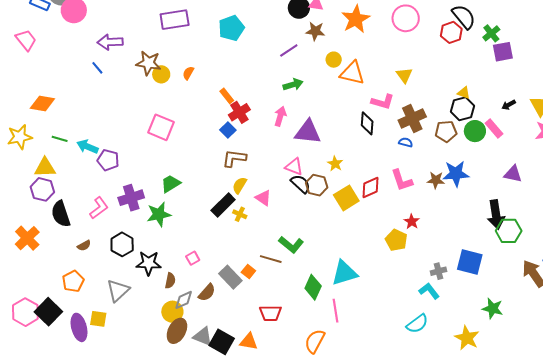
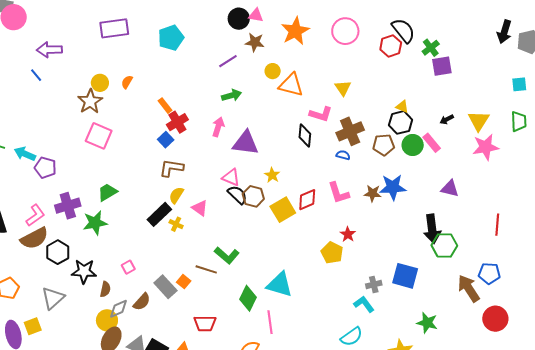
brown star: (149, 63) -> (90, 101), moved, turned 30
brown semicircle: (84, 246) -> (34, 238), moved, size x2.0
cyan triangle: (344, 273) -> (280, 285), turned 32
yellow square: (98, 319) -> (33, 326), turned -30

